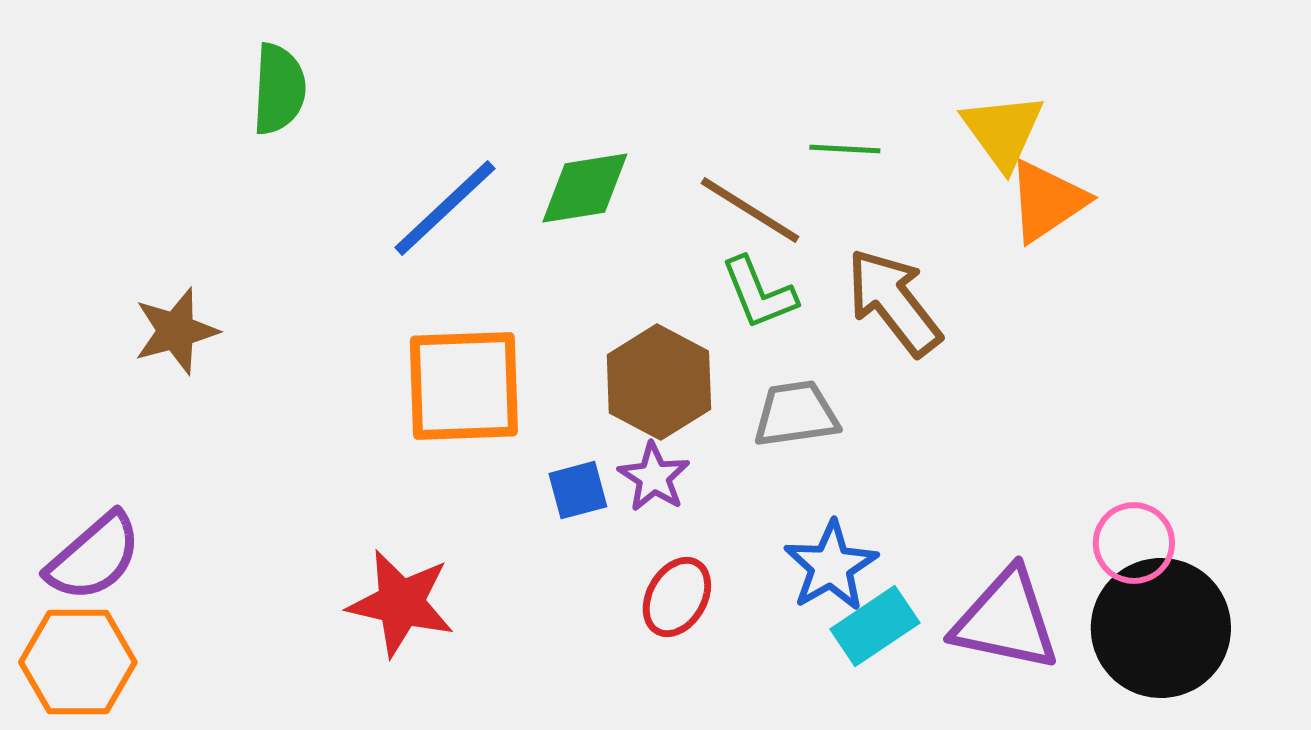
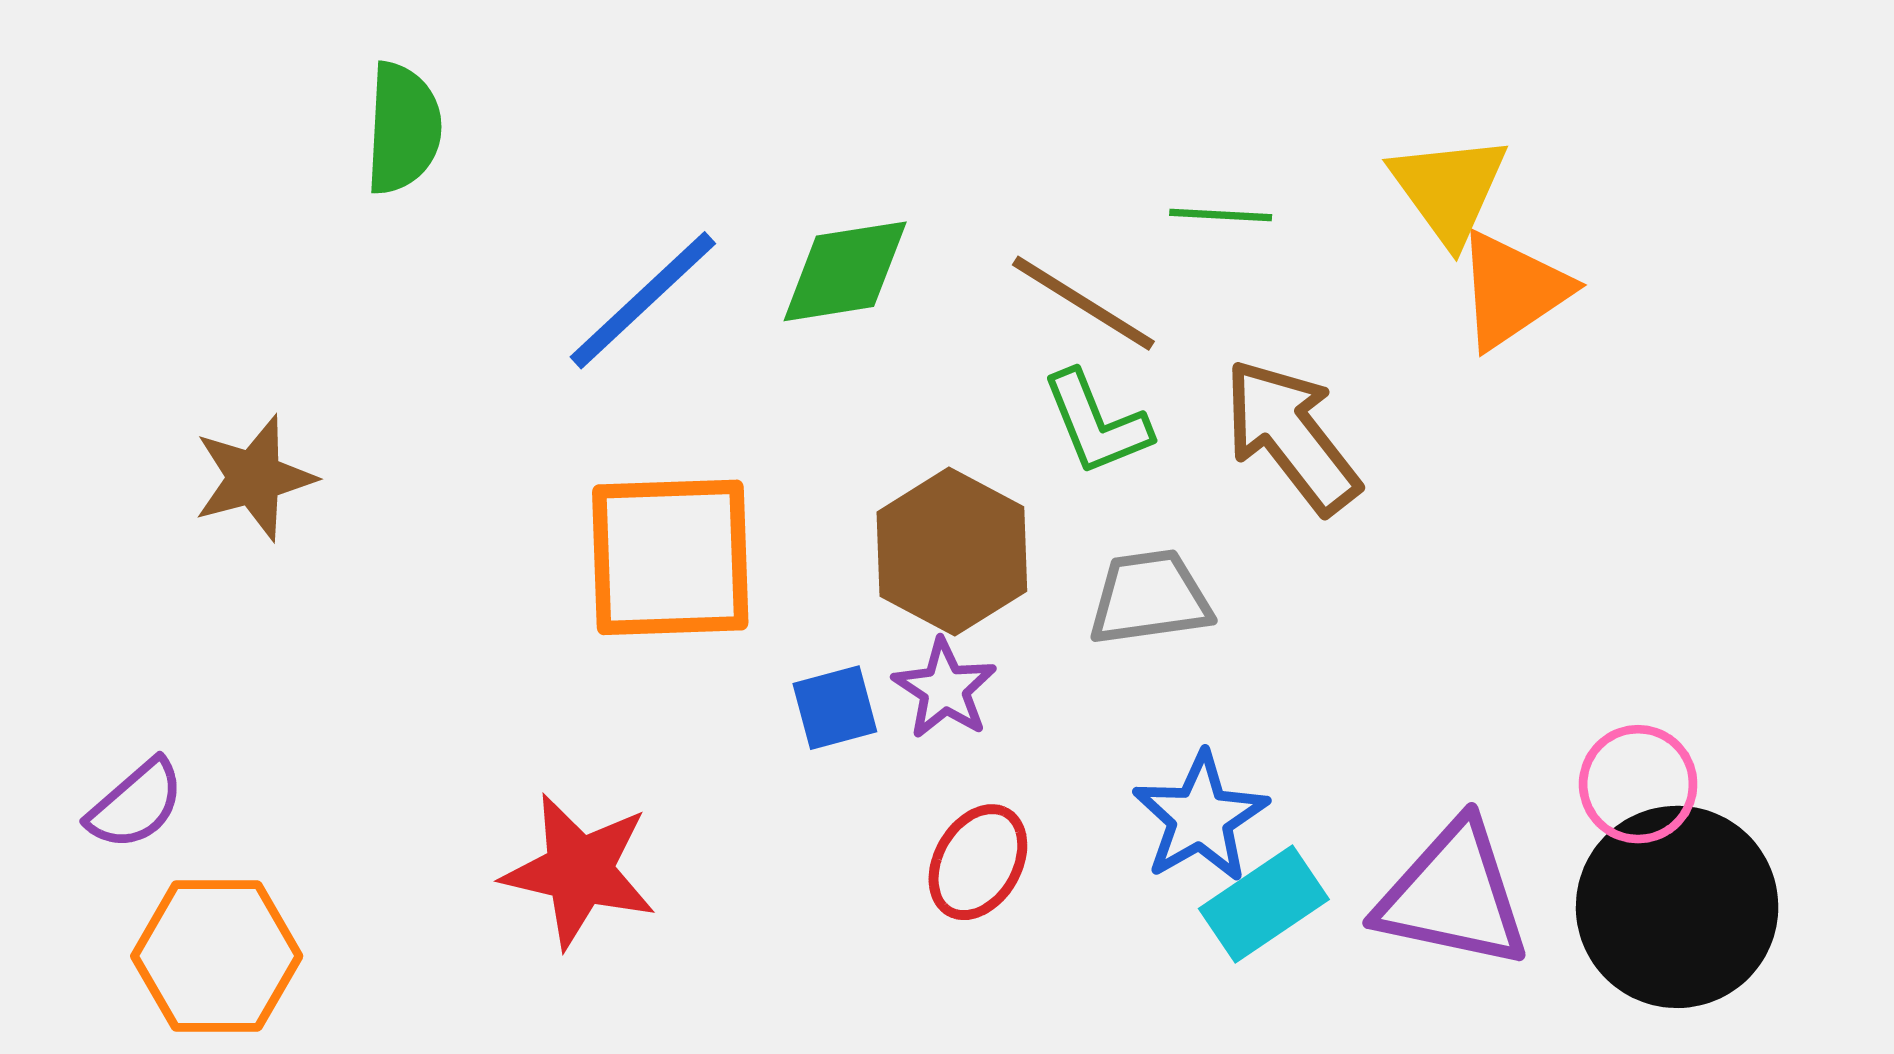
purple semicircle: (94, 557) -> (136, 804), size x0.7
orange hexagon: (78, 662) -> (217, 956), moved

